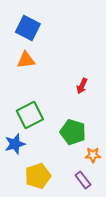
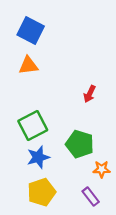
blue star: (15, 144) -> (38, 157), moved

